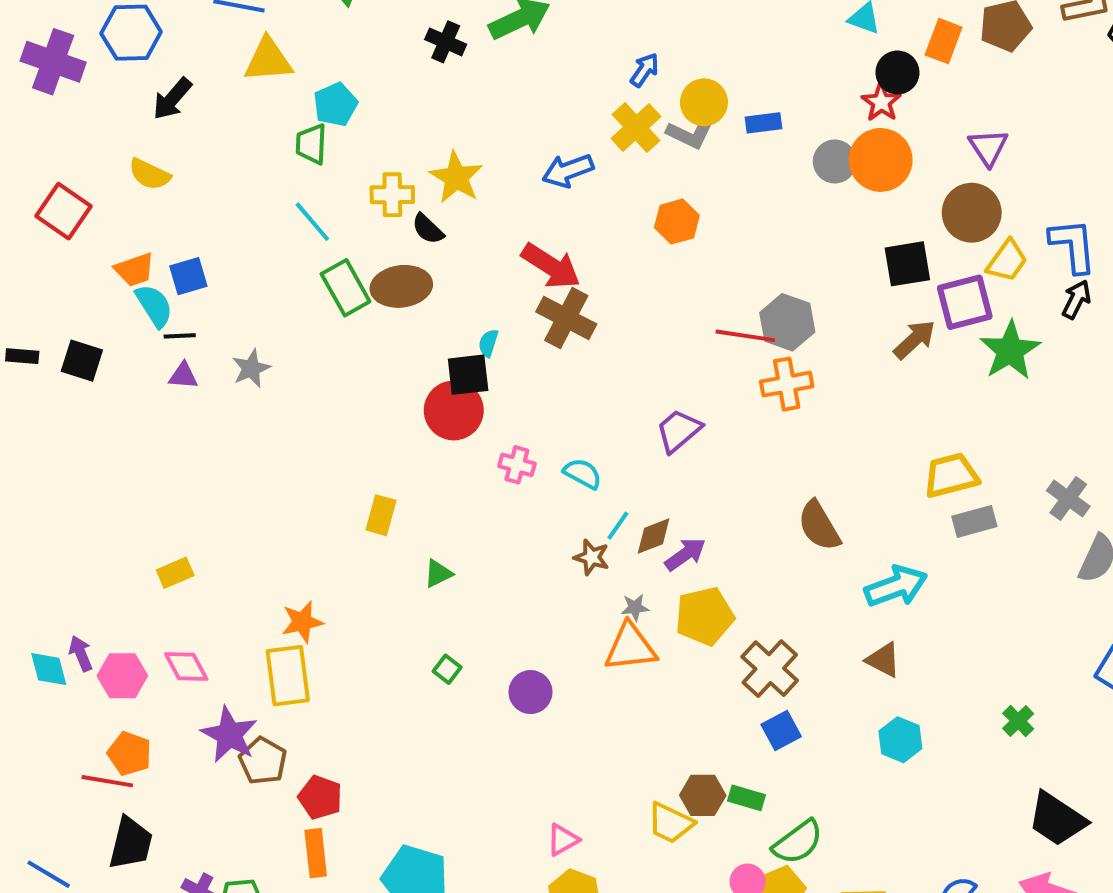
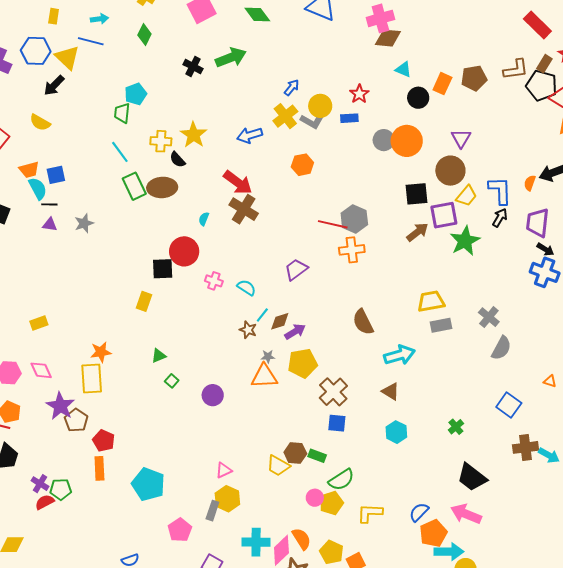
yellow triangle: (268, 60) -> (67, 57), moved, turned 44
red star: (881, 102) -> (359, 94), moved
black square: (468, 375) -> (163, 269), moved
green triangle: (438, 574) -> (159, 356), moved
blue square: (781, 731) -> (337, 423), turned 30

